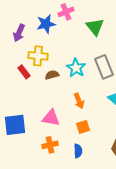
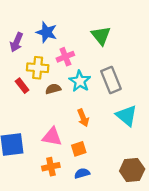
pink cross: (66, 12) -> (65, 57), moved
blue star: (46, 24) -> (46, 32), turned 30
orange square: (83, 127) -> (79, 149), moved
blue semicircle: (78, 151) -> (82, 173), turned -104

